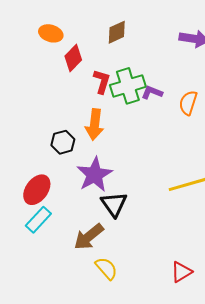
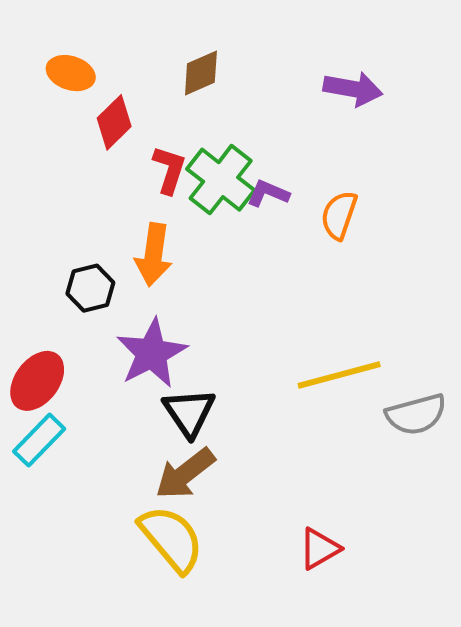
green cross: (128, 86) -> (221, 180), turned -36
brown arrow: (89, 237) -> (185, 474), moved
yellow semicircle: (106, 268) -> (171, 539), size x1.5

